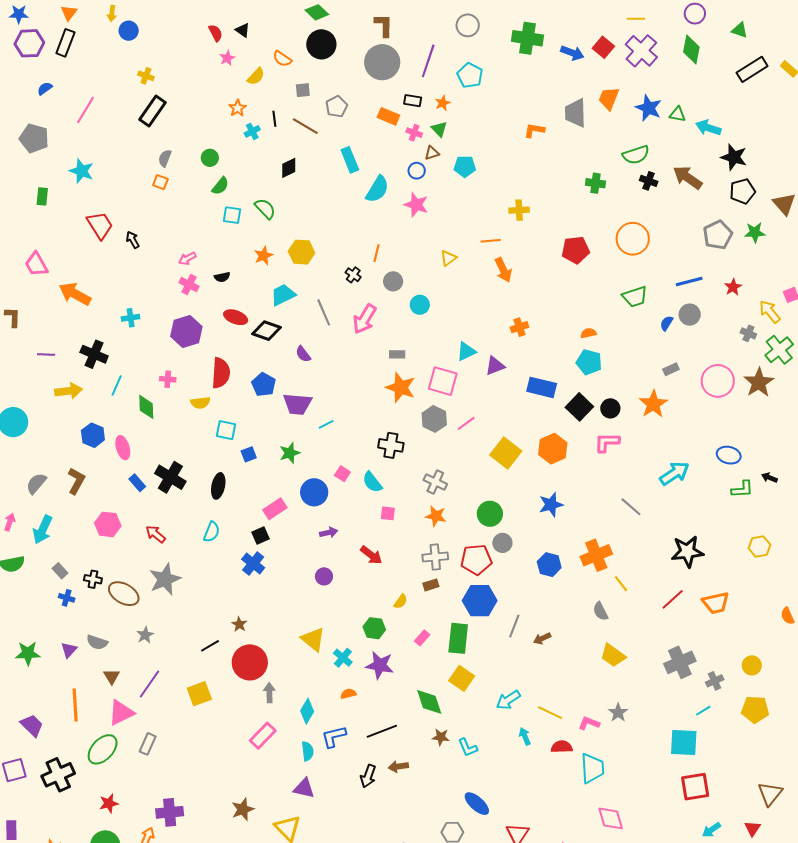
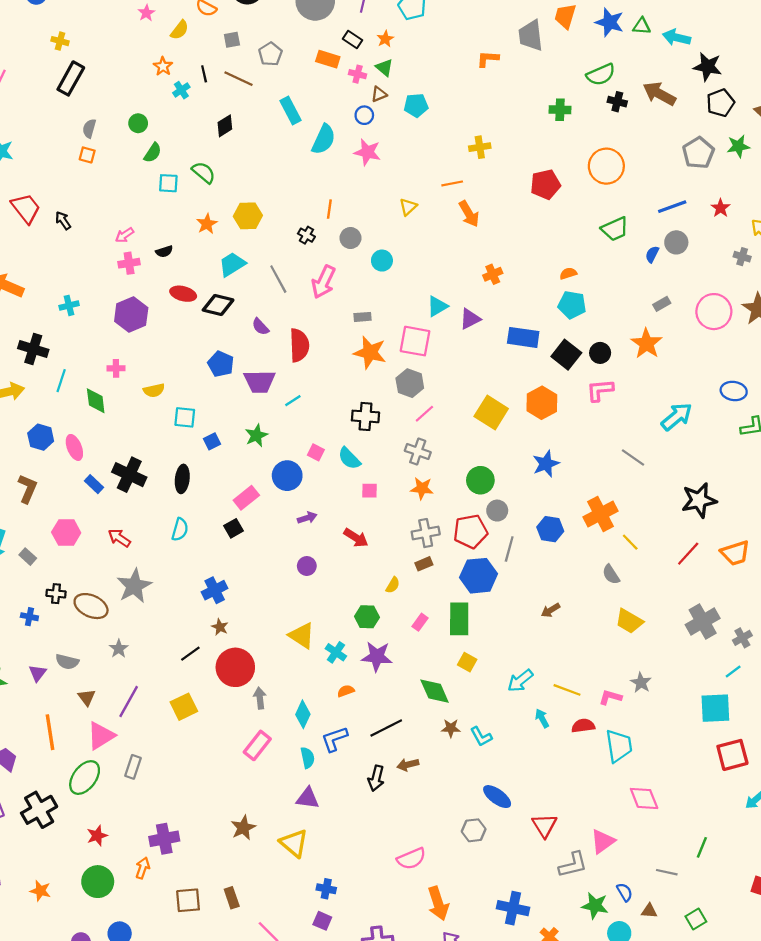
black rectangle: (413, 101) -> (352, 40), turned 30
pink cross: (189, 285) -> (129, 263), turned -30
red semicircle: (221, 373) -> (299, 345), moved
pink line: (466, 423) -> (424, 414), moved
blue cross: (253, 563) -> (215, 590), moved, turned 30
gray rectangle: (60, 571) -> (28, 557), moved
gray line: (514, 626) -> (509, 549), moved
yellow square: (462, 678) -> (467, 662), size x0.7

